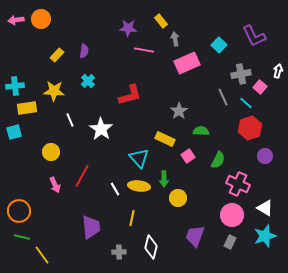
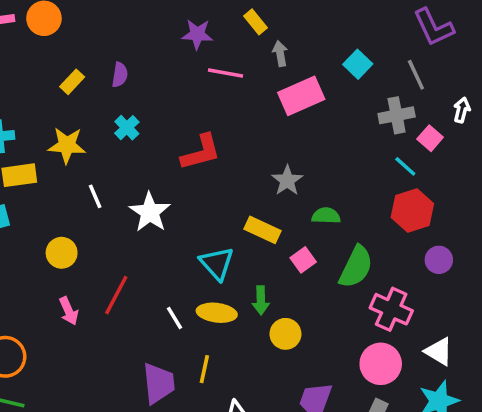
purple L-shape: (254, 36) -> (434, 27), moved
gray line: (223, 97) -> (416, 75), moved
green semicircle: (218, 160) -> (356, 267), size x1.4
purple trapezoid: (91, 227) -> (159, 383), moved

